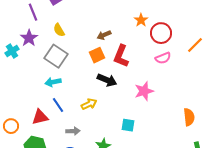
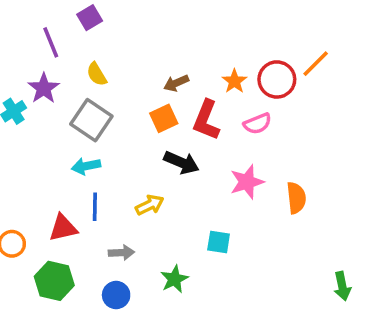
orange star: (141, 20) -> (234, 81), moved
orange line: (195, 45) -> (316, 64), moved
pink semicircle: (163, 58) -> (257, 124), moved
blue line: (58, 105) -> (95, 207), turned 35
orange semicircle: (189, 117) -> (296, 198), moved

